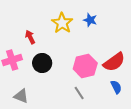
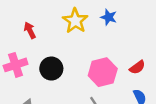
red arrow: (30, 37) -> (30, 30), moved
red semicircle: (114, 62) -> (137, 67), size x0.6

